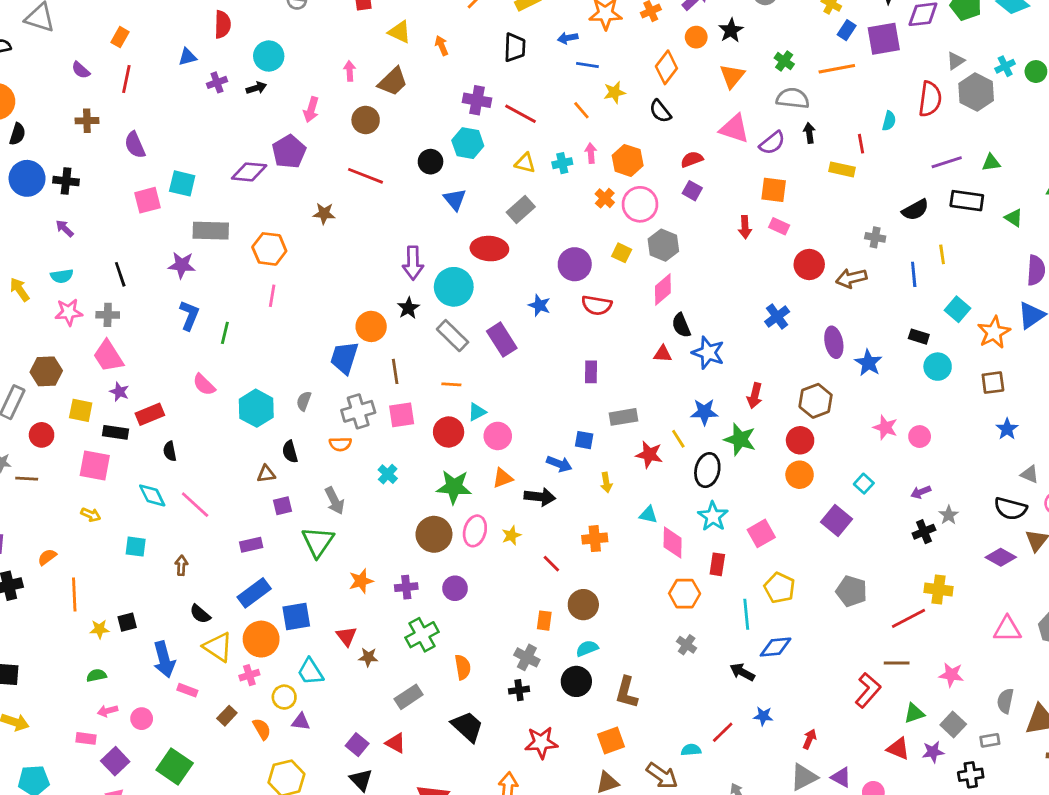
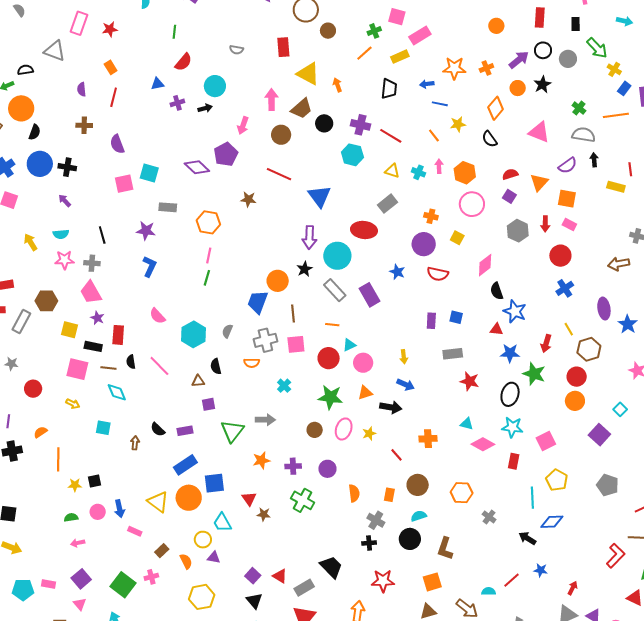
red semicircle: (222, 24) -> (183, 62), turned 36
yellow triangle: (399, 32) -> (308, 74), size x1.4
orange rectangle: (120, 37) -> (111, 67), turned -64
purple semicircle: (81, 70) -> (82, 89), turned 40
pink arrow: (350, 71) -> (272, 100), size x1.5
orange triangle: (732, 76) -> (539, 182), moved
pink triangle: (734, 129) -> (539, 132), moved
black circle: (431, 162) -> (324, 123), moved
cyan cross: (562, 163) -> (418, 172), turned 32
purple diamond: (249, 172) -> (197, 167), turned 35
orange cross: (605, 198) -> (431, 216), moved, turned -32
blue triangle: (455, 199) -> (319, 196), moved, size x1.4
gray rectangle: (211, 231) -> (168, 207), size x0.7
gray hexagon: (663, 245) -> (518, 231), moved
red circle: (809, 264) -> (560, 256), moved
green line: (225, 333) -> (207, 278), moved
red triangle: (663, 354) -> (496, 329), moved
red rectangle: (150, 414) -> (118, 335), turned -66
red circle: (42, 435) -> (33, 389), moved
yellow line: (678, 439) -> (569, 329), moved
blue square: (584, 440) -> (456, 317), moved
brown line: (27, 479) -> (108, 368), moved
yellow arrow: (606, 482) -> (404, 357), moved
gray arrow: (335, 501) -> (265, 420), moved, turned -66
pink line: (195, 505) -> (159, 366), moved
cyan star: (713, 516) -> (512, 427), turned -30
brown circle: (434, 534) -> (315, 430), size x0.6
pink diamond: (673, 543) -> (483, 444), turned -65
orange hexagon: (685, 594) -> (462, 493), moved
black semicircle: (200, 614) -> (158, 429), moved
green cross: (422, 635) -> (303, 500), turned -35
blue arrow: (164, 659) -> (119, 509), size x0.7
orange semicircle: (463, 667) -> (354, 493), moved
pink cross: (249, 675) -> (151, 577), moved
gray rectangle: (409, 697) -> (304, 588), moved
pink circle: (142, 719) -> (98, 512), moved
pink rectangle: (86, 738) -> (49, 584), moved

